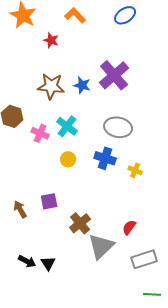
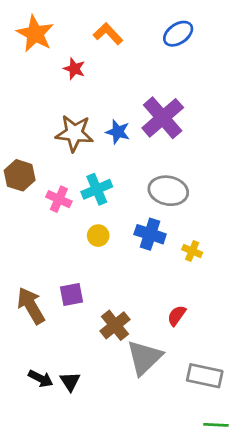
cyan cross: (67, 126) -> (97, 189), turned 30
brown arrow: (20, 209) -> (31, 306), size x1.5
red semicircle: (129, 227) -> (177, 315), moved
gray rectangle: (144, 259) -> (205, 376), turned 30

